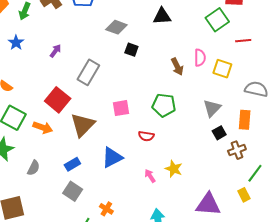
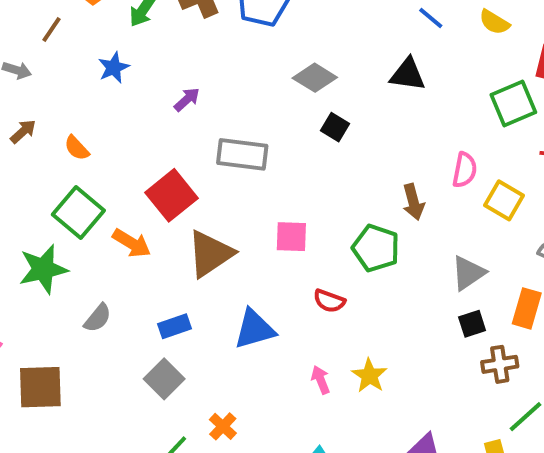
brown arrow: (177, 67) -> (413, 202), moved
gray rectangle: (88, 72) -> (242, 154), turned 55

